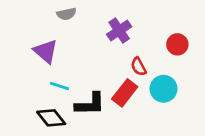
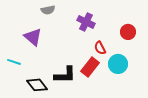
purple cross: (119, 31) -> (86, 22), turned -30
cyan line: (60, 86) -> (14, 62), moved

